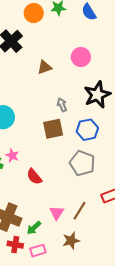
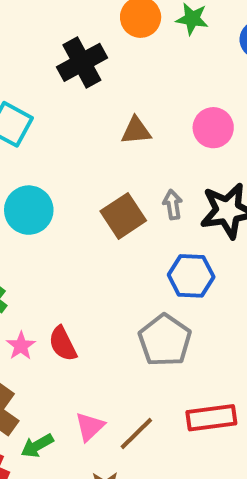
gray arrow: (62, 105) -> (173, 205), moved
brown square: (53, 129) -> (123, 216), moved, turned -35
pink star: (12, 155) -> (21, 346), moved

